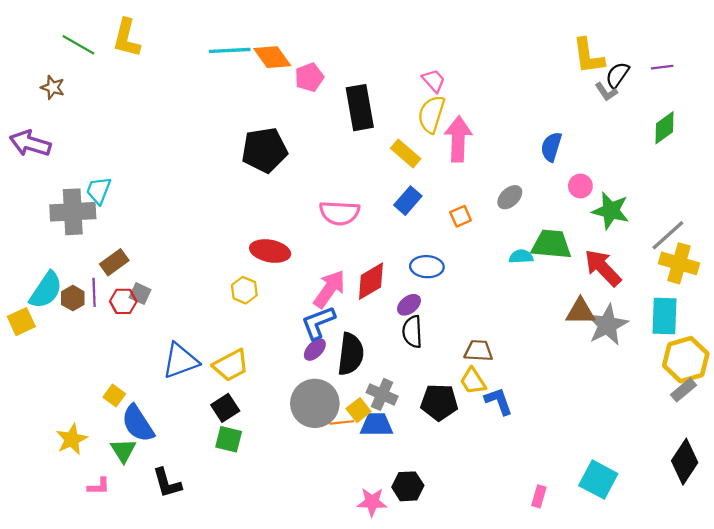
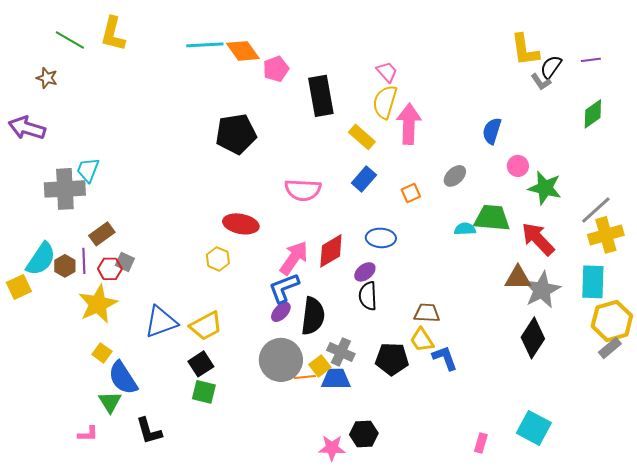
yellow cross: (679, 263) -> (606, 235), turned -32
yellow star: (72, 439) -> (98, 304), moved, size x1.4
black diamond: (685, 462) -> (533, 338), moved

